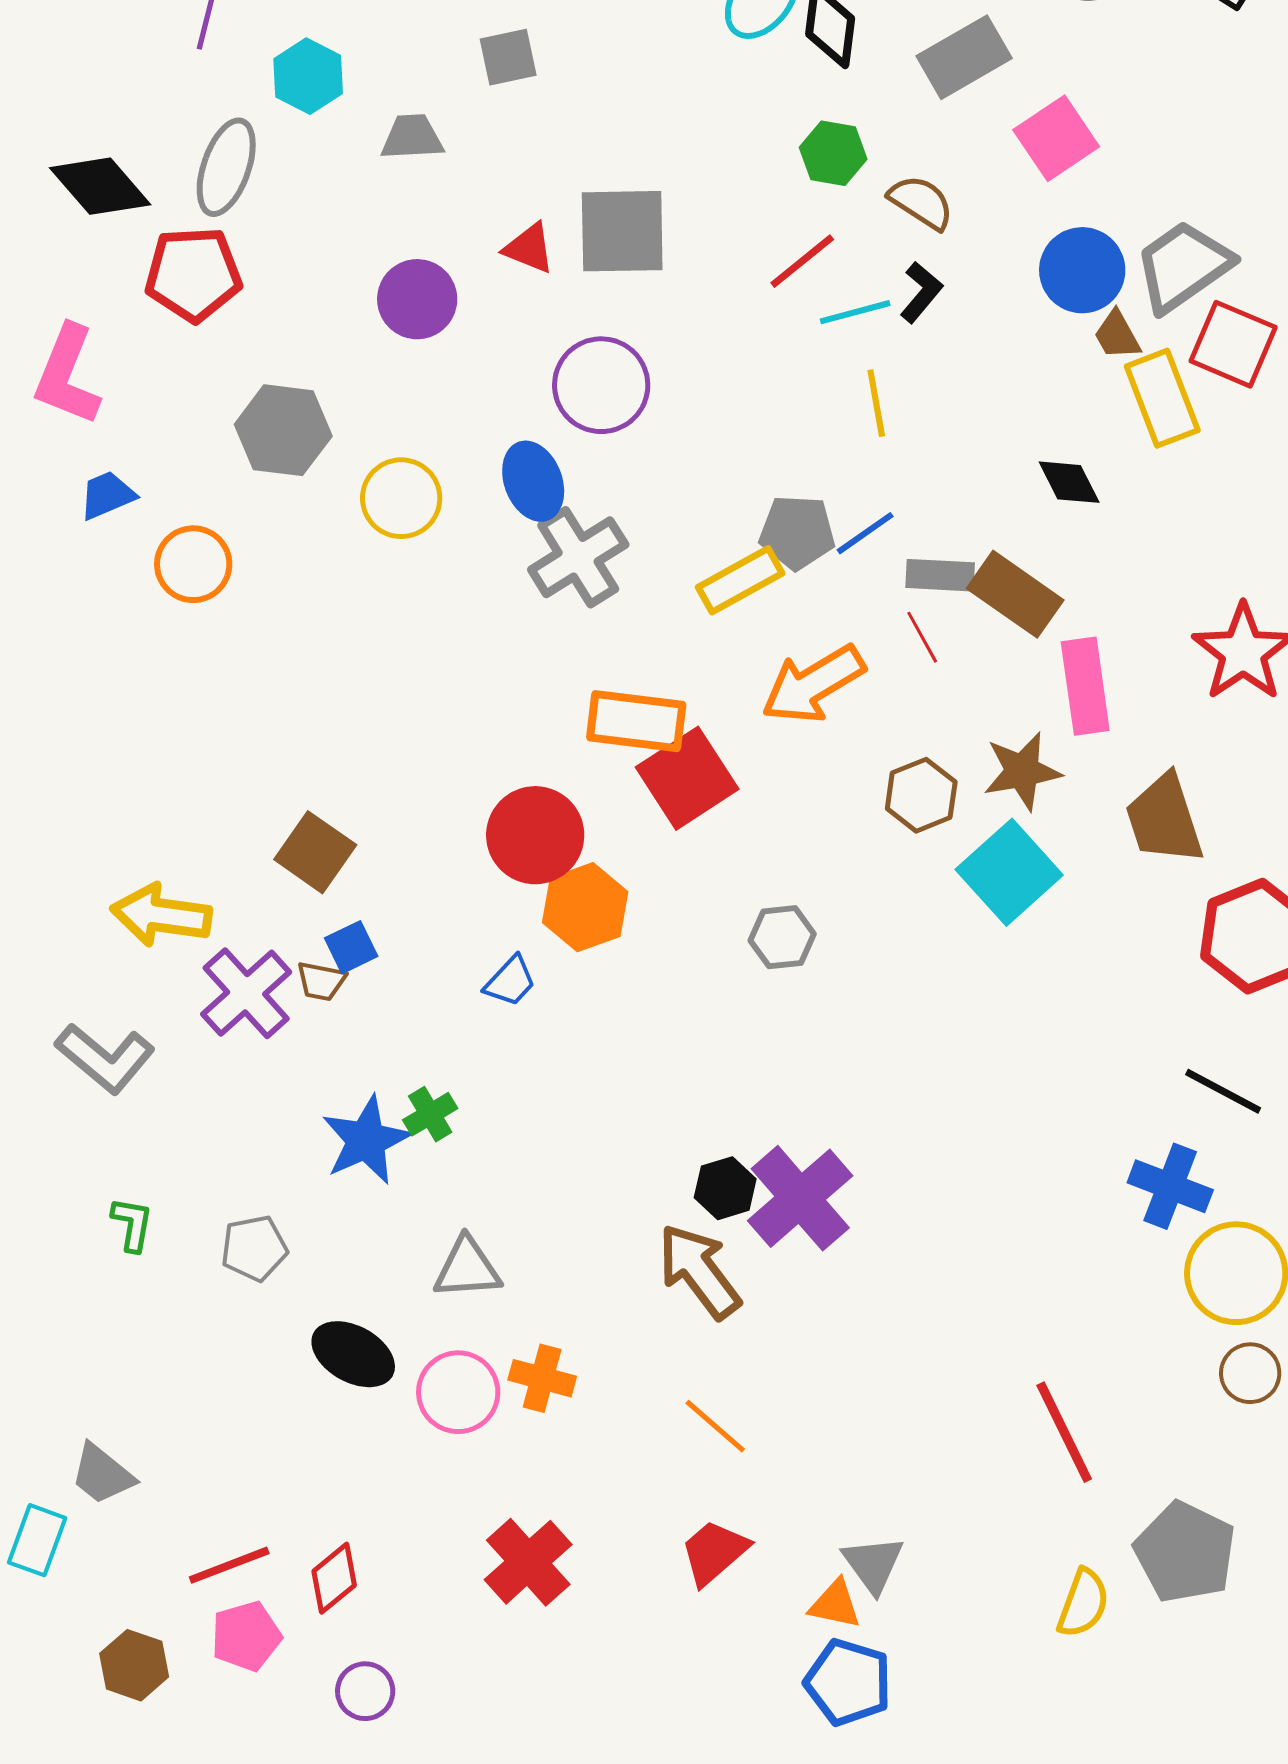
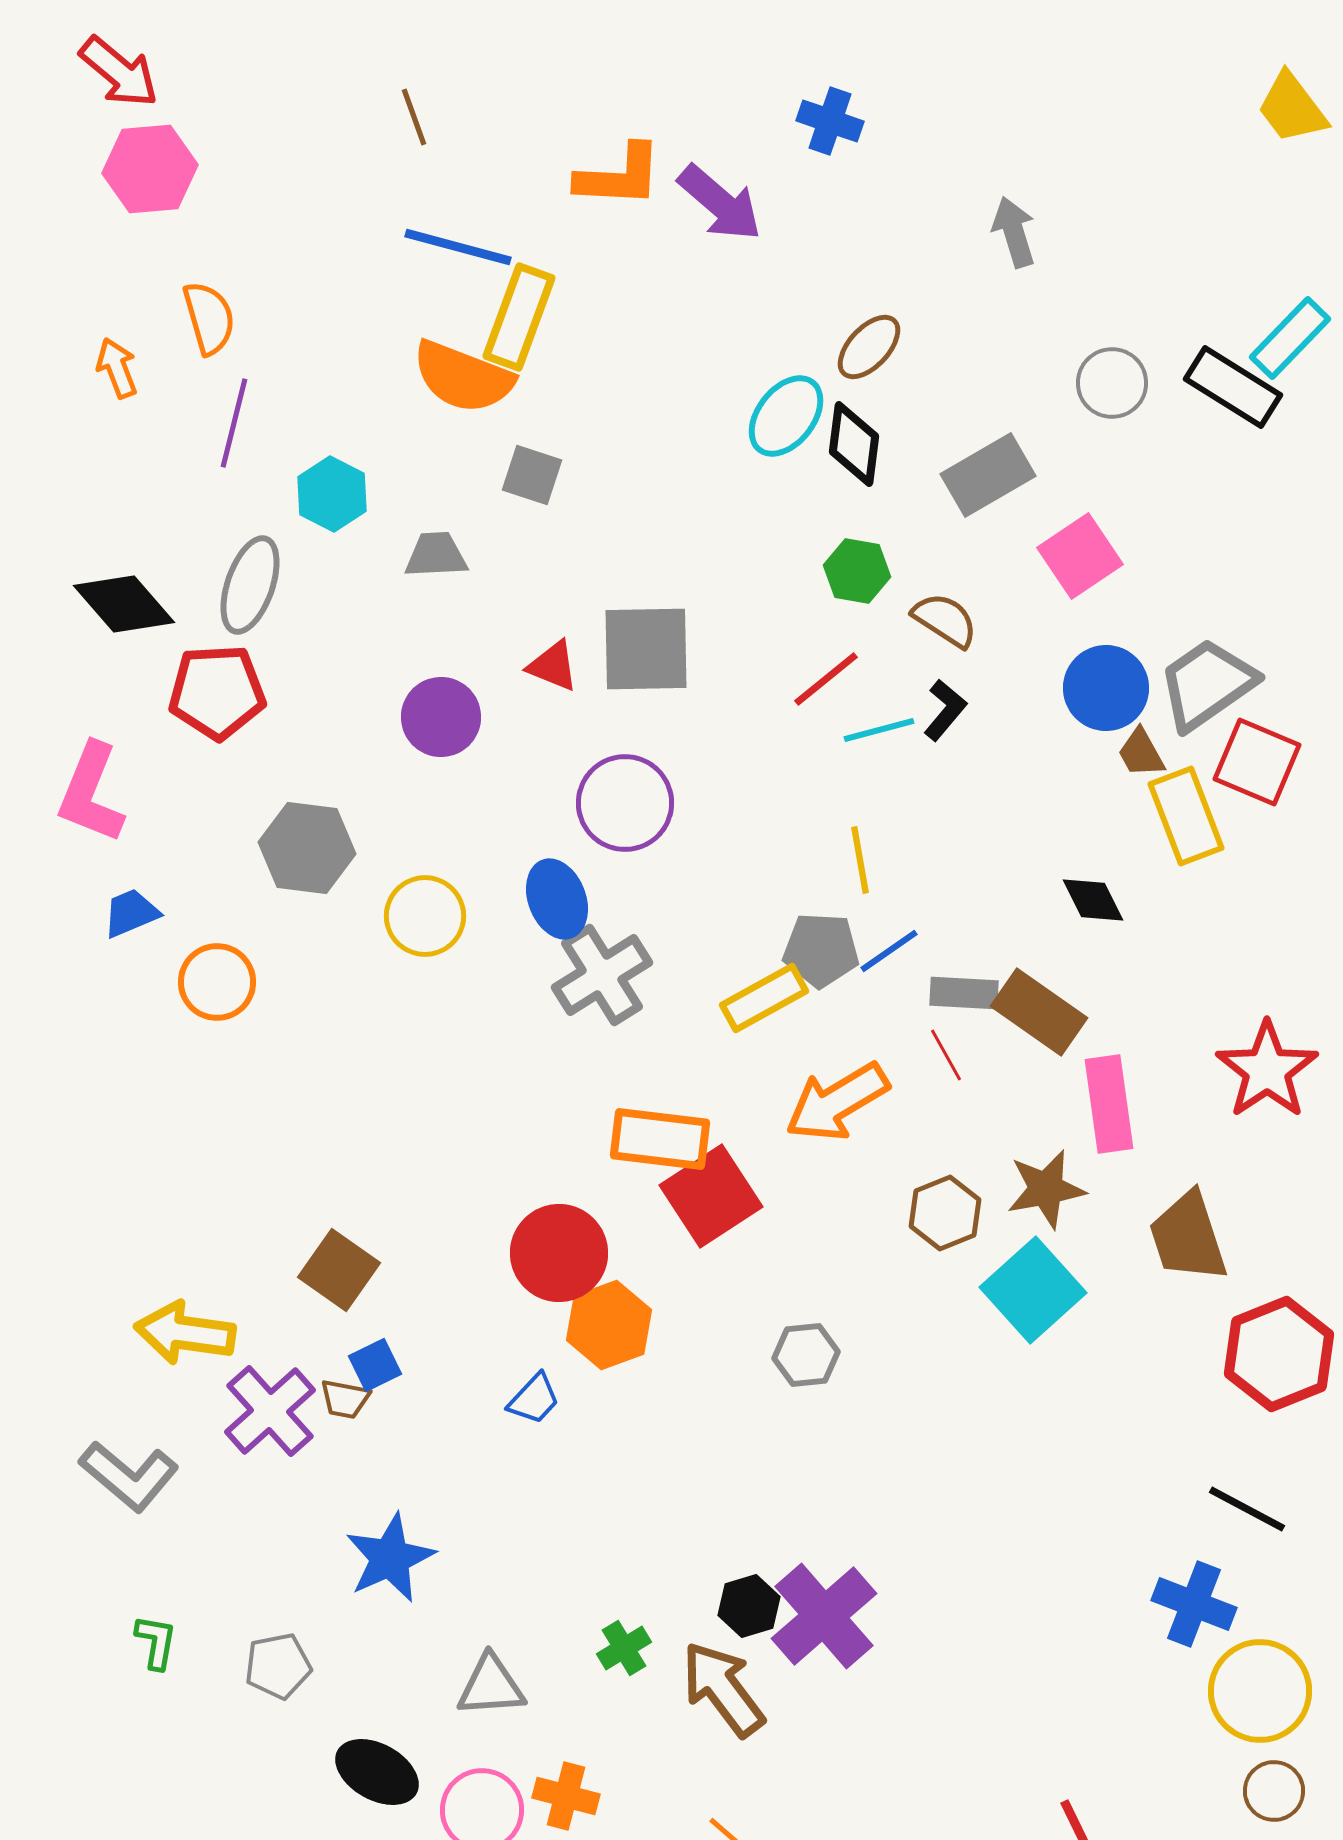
gray square: (508, 57) -> (532, 475), turned 30
yellow line: (876, 403) -> (860, 860), moved
green cross: (430, 1114) -> (624, 1648), moved

